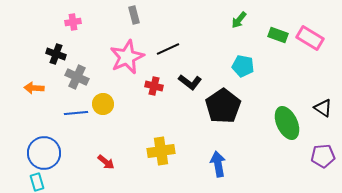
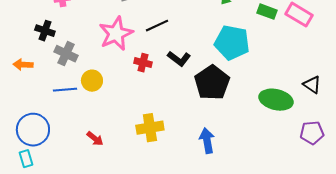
cyan pentagon: (243, 66) -> (232, 43), size x1.6
green ellipse: (287, 123) -> (276, 100), turned -52

